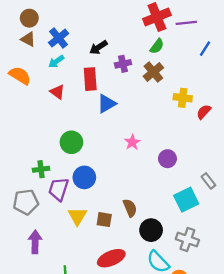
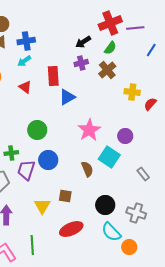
blue cross: (59, 38) -> (26, 41), turned 30
black arrow: (98, 47) -> (83, 42), moved
pink star: (132, 142) -> (89, 130), size x1.6
purple circle: (167, 159) -> (125, 136), moved
gray rectangle: (208, 181) -> (143, 174), moved
cyan square: (186, 200) -> (109, 157), moved, turned -30
brown semicircle: (130, 208) -> (87, 169), moved
yellow triangle: (77, 216) -> (42, 206), moved

